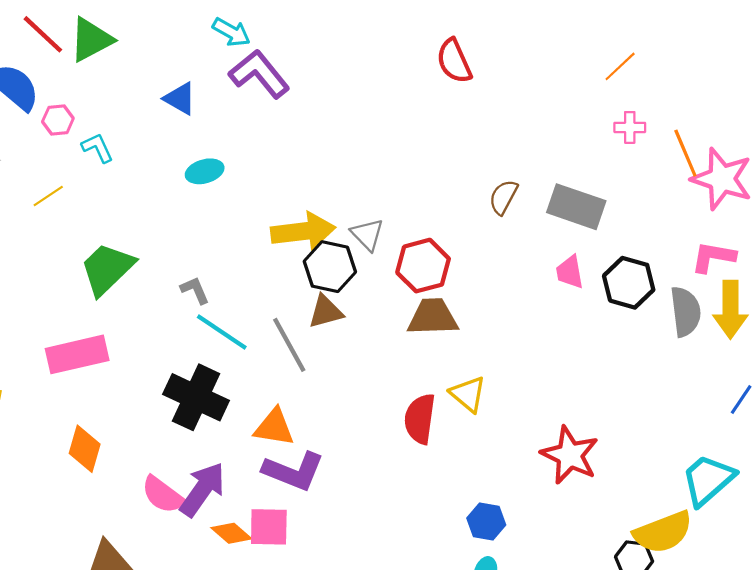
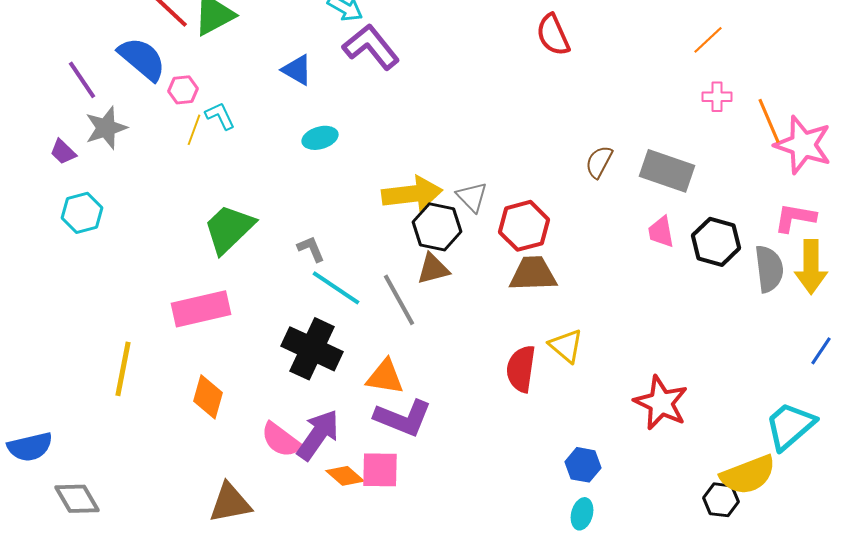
yellow line: (48, 196) -> (194, 130), moved, turned -36

